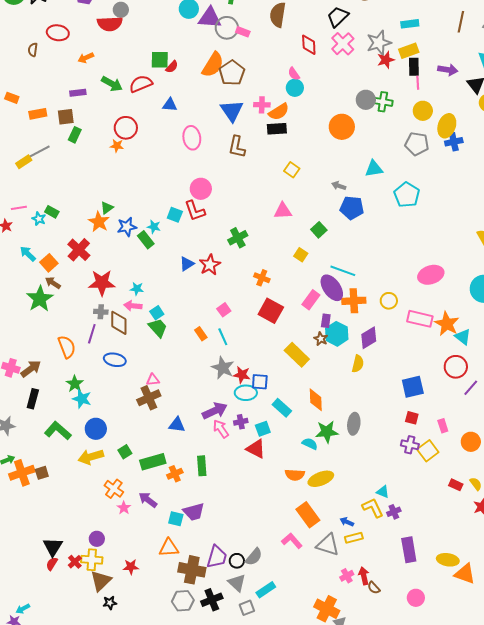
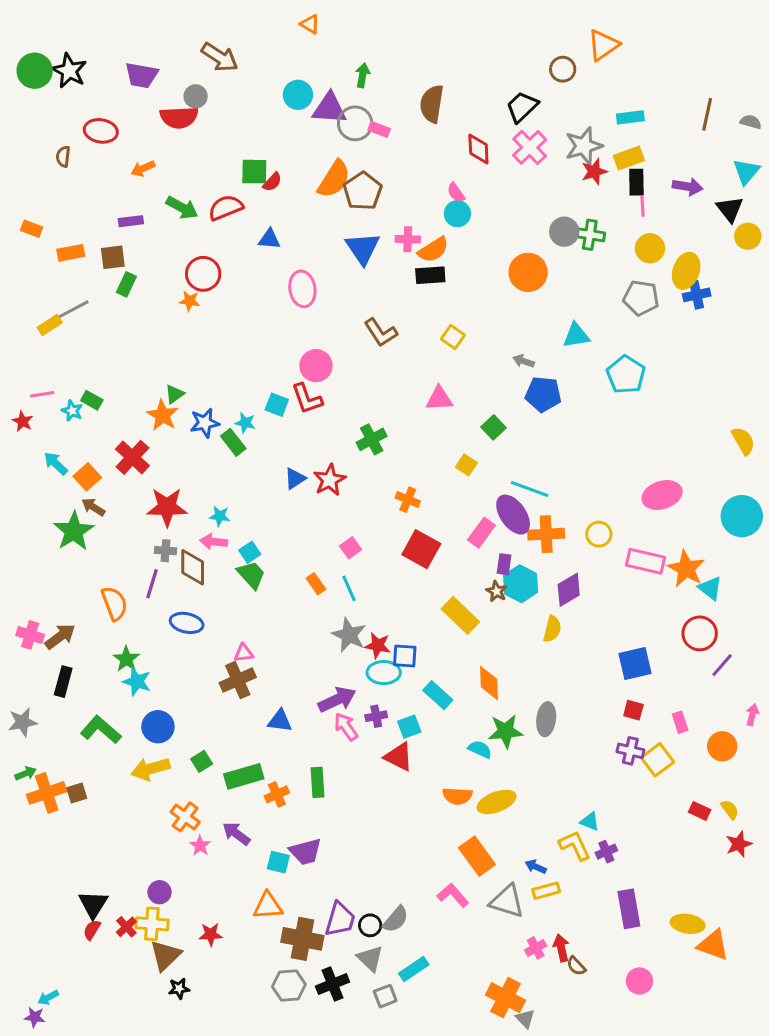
brown L-shape: (237, 147) -> (381, 333), moved, turned -45

